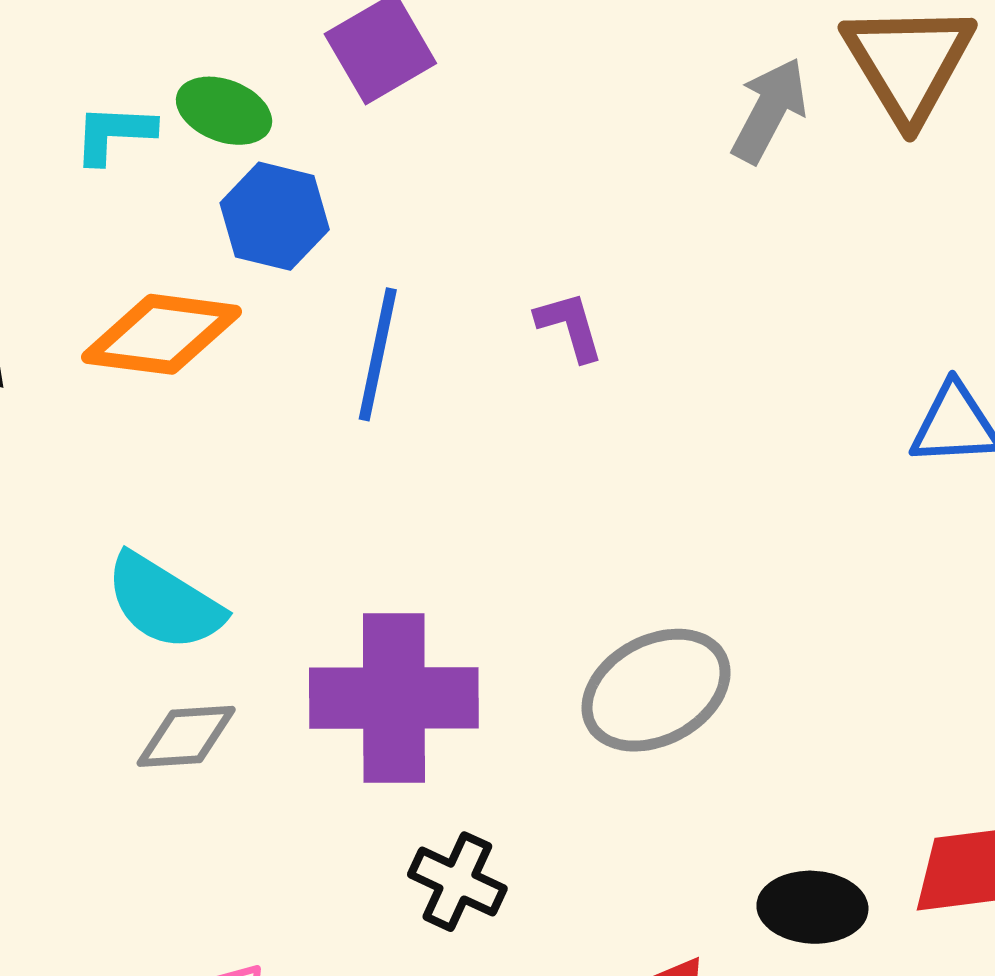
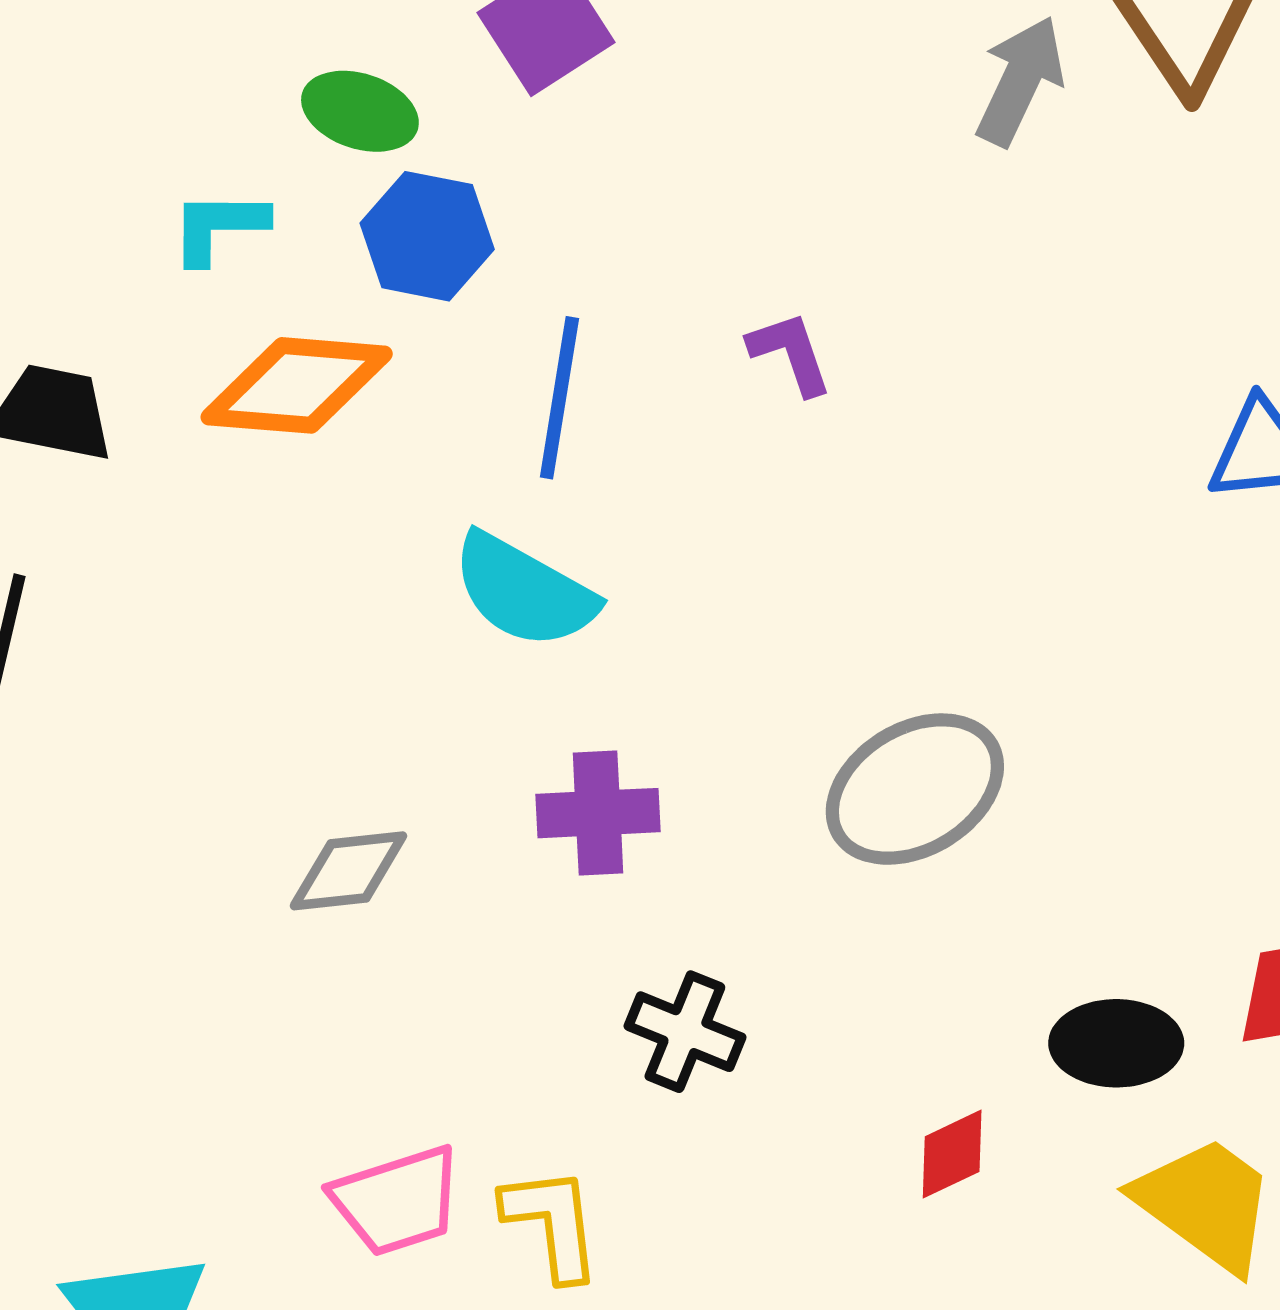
cyan L-shape: (114, 134) -> (219, 227), moved
cyan semicircle: (164, 602) -> (524, 591), moved
purple cross: (394, 698) -> (598, 813), size x0.6

